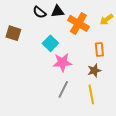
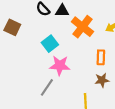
brown star: (94, 70) -> (102, 80), moved
gray line: (63, 89) -> (47, 87), moved

